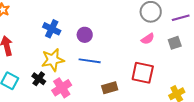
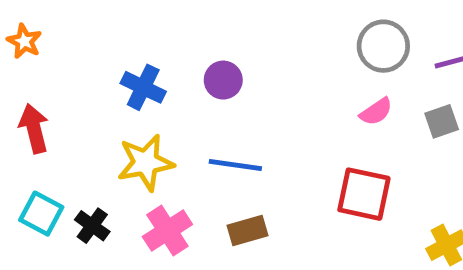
purple circle: (85, 35) -> (223, 80), moved
black cross: (39, 79) -> (92, 226), moved
brown rectangle: (110, 88) -> (247, 230), moved

